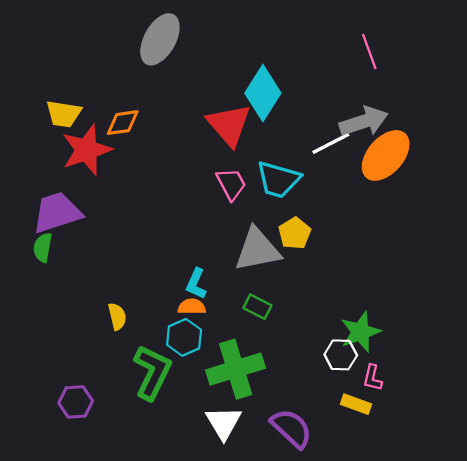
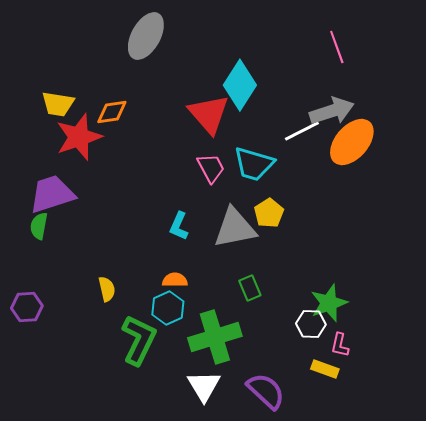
cyan L-shape: (196, 284) -> (179, 226), moved
green rectangle: (257, 307) -> (250, 288), moved, turned 40
purple hexagon: (76, 402) -> (27, 307), moved

